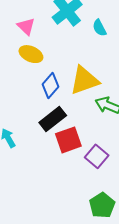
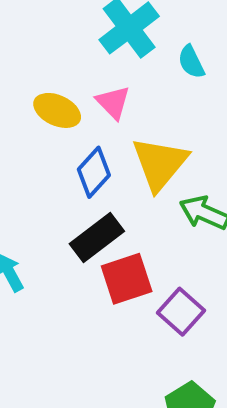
pink triangle: (26, 26) -> (113, 102), moved
yellow triangle: (84, 80) -> (160, 164), turned -32

